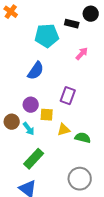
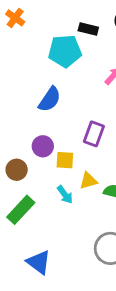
black rectangle: (72, 24) -> (88, 29), moved
cyan arrow: (29, 129) -> (65, 195), moved
green rectangle: (34, 159) -> (21, 210), moved

